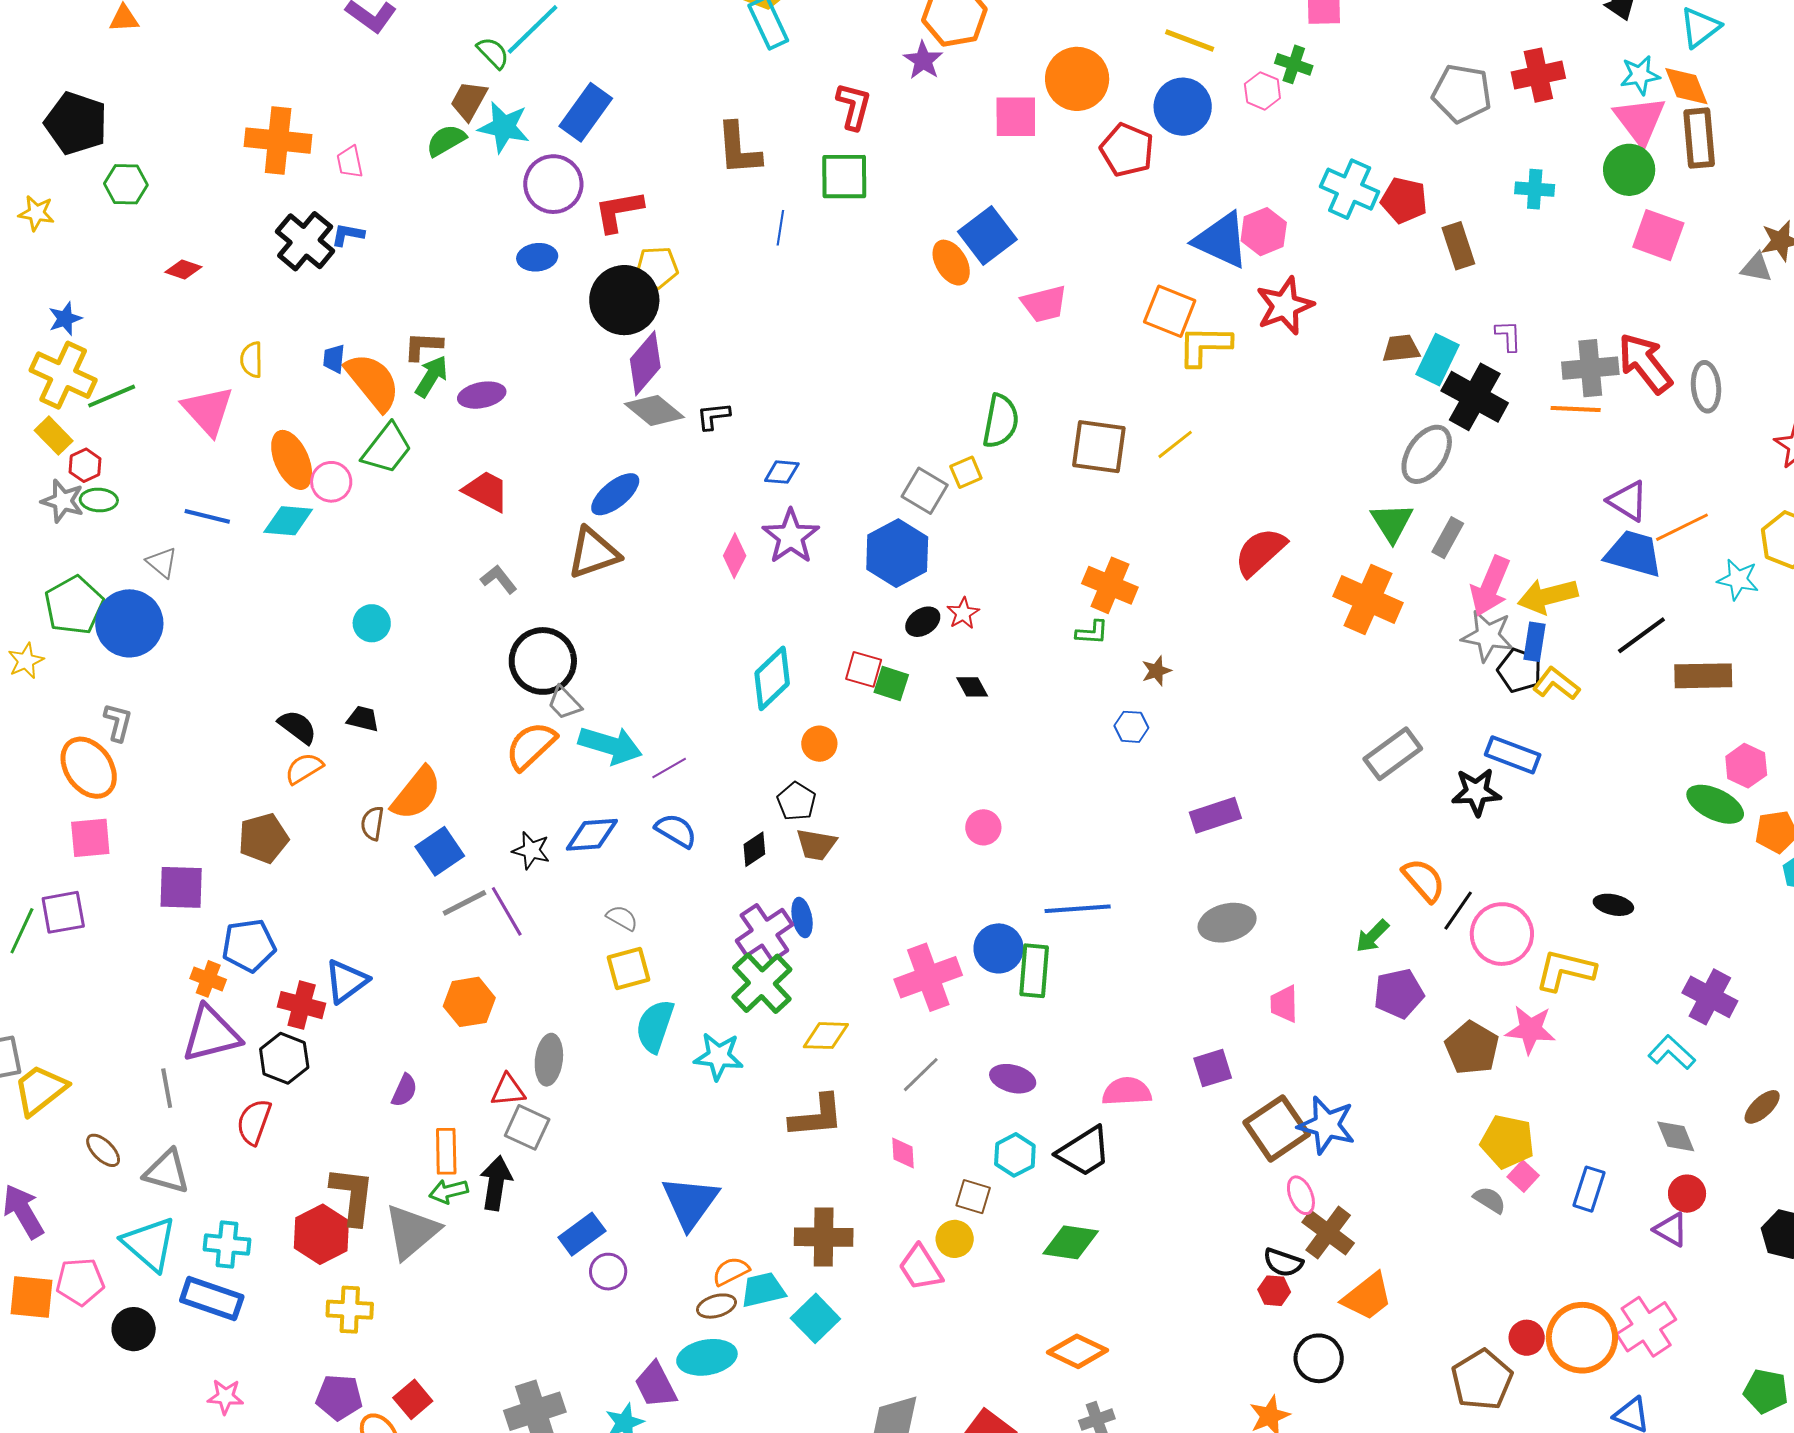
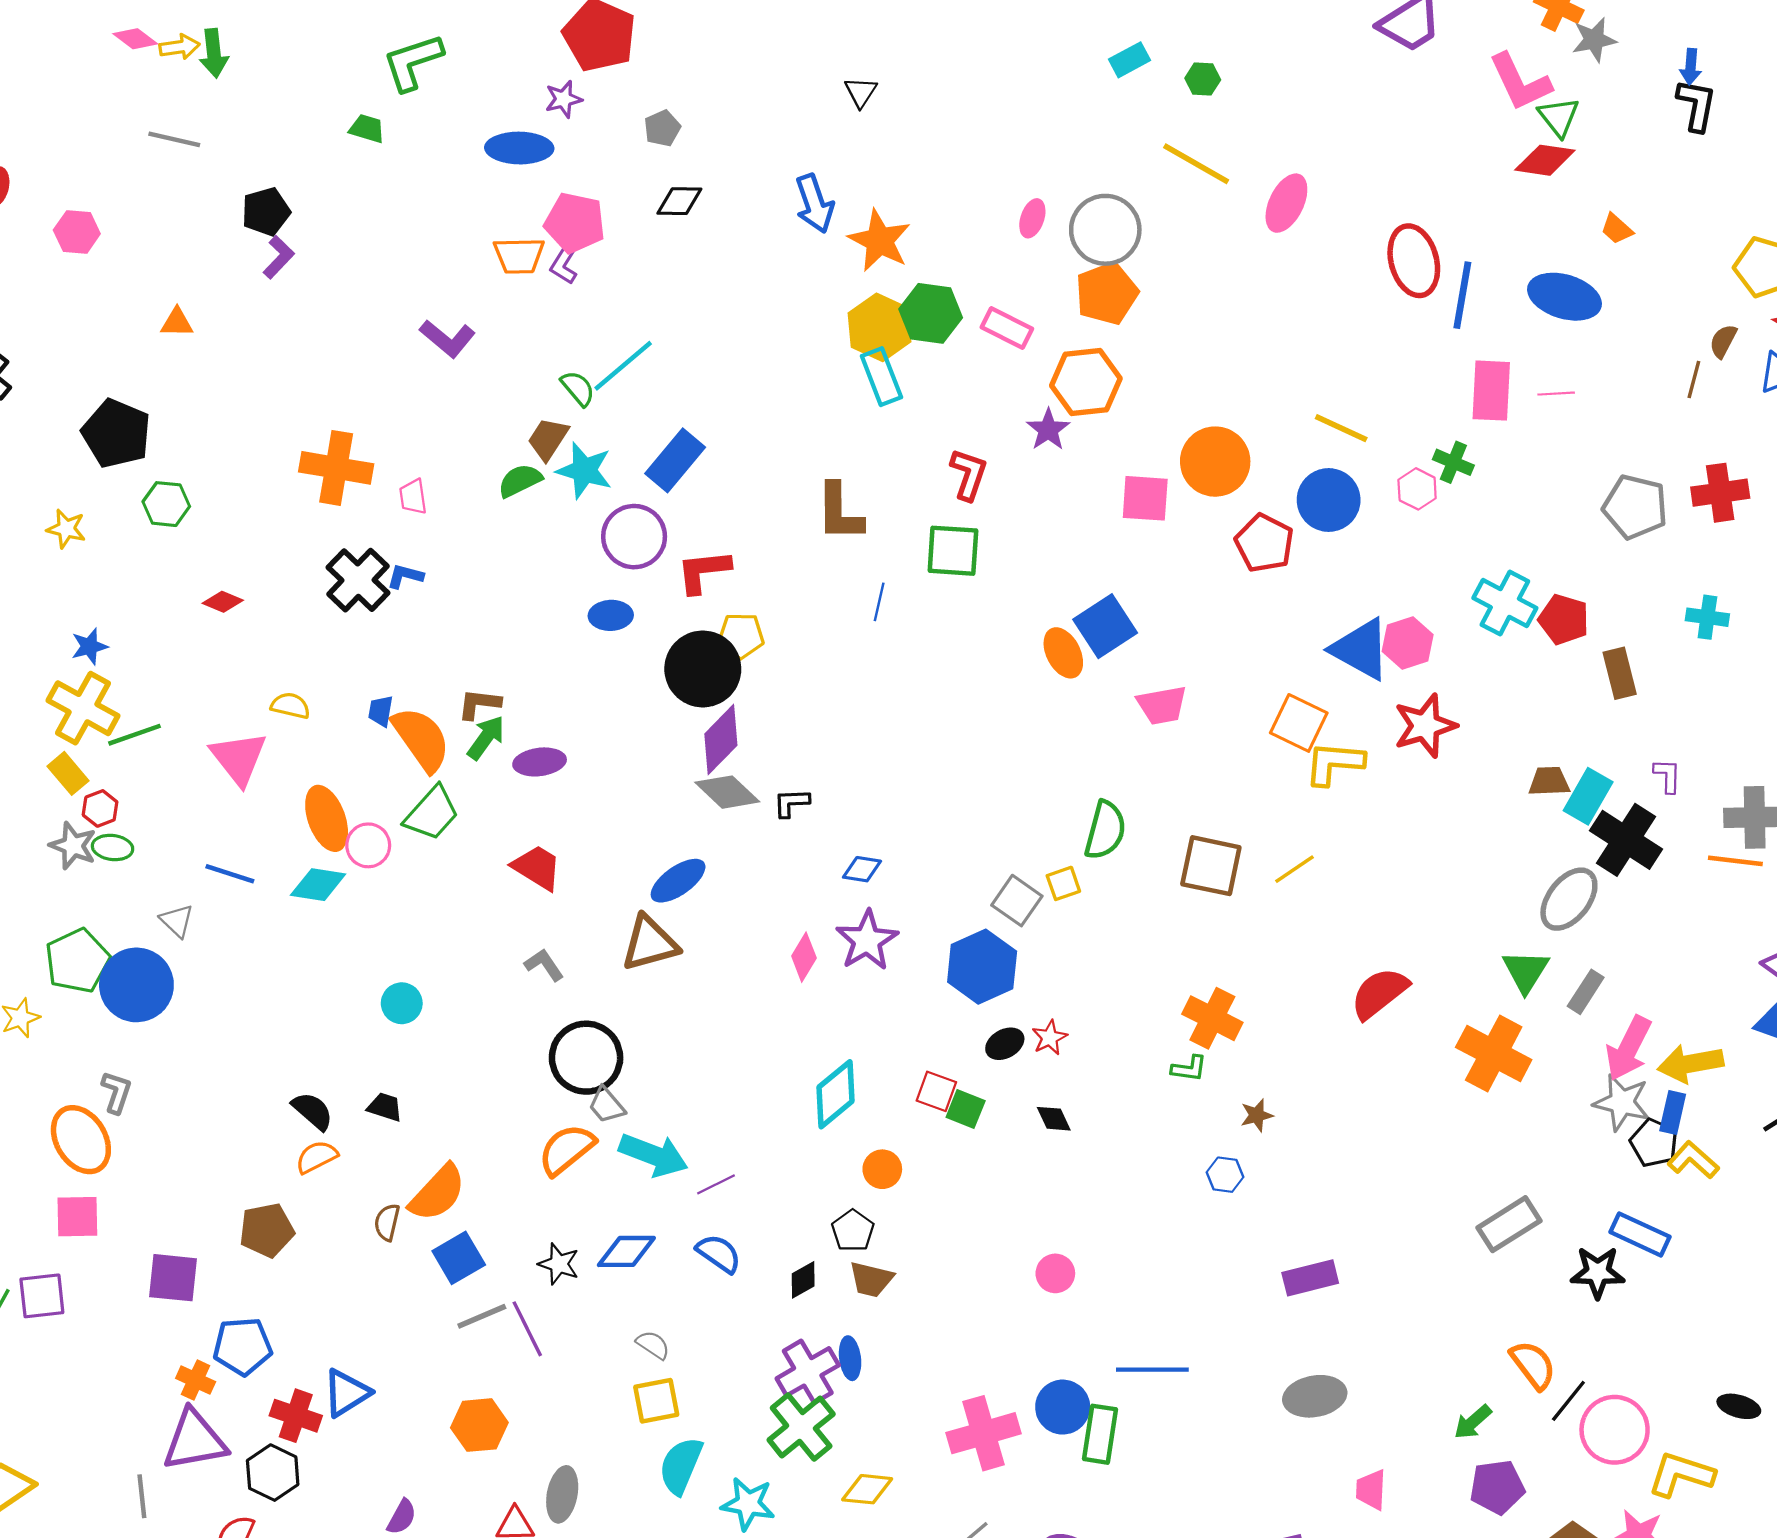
yellow semicircle: (252, 360) -> (290, 706), turned 99

